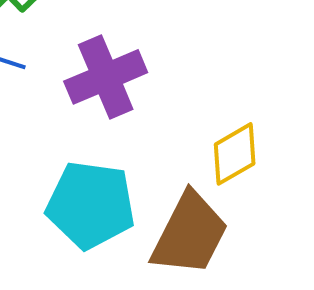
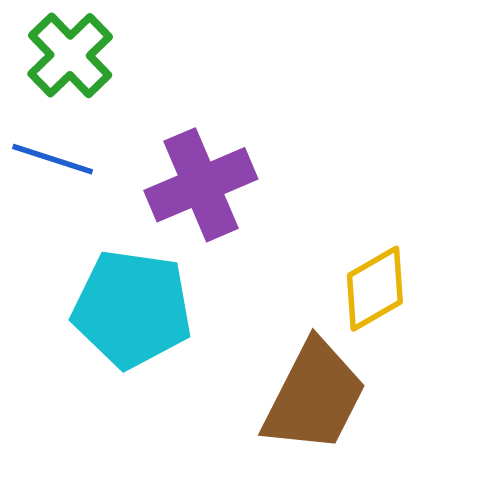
cyan pentagon: (91, 205) -> (132, 309), moved

